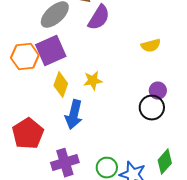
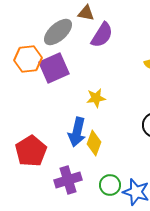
orange hexagon: (25, 57) -> (28, 59), moved
yellow diamond: (61, 85) -> (94, 143), moved

